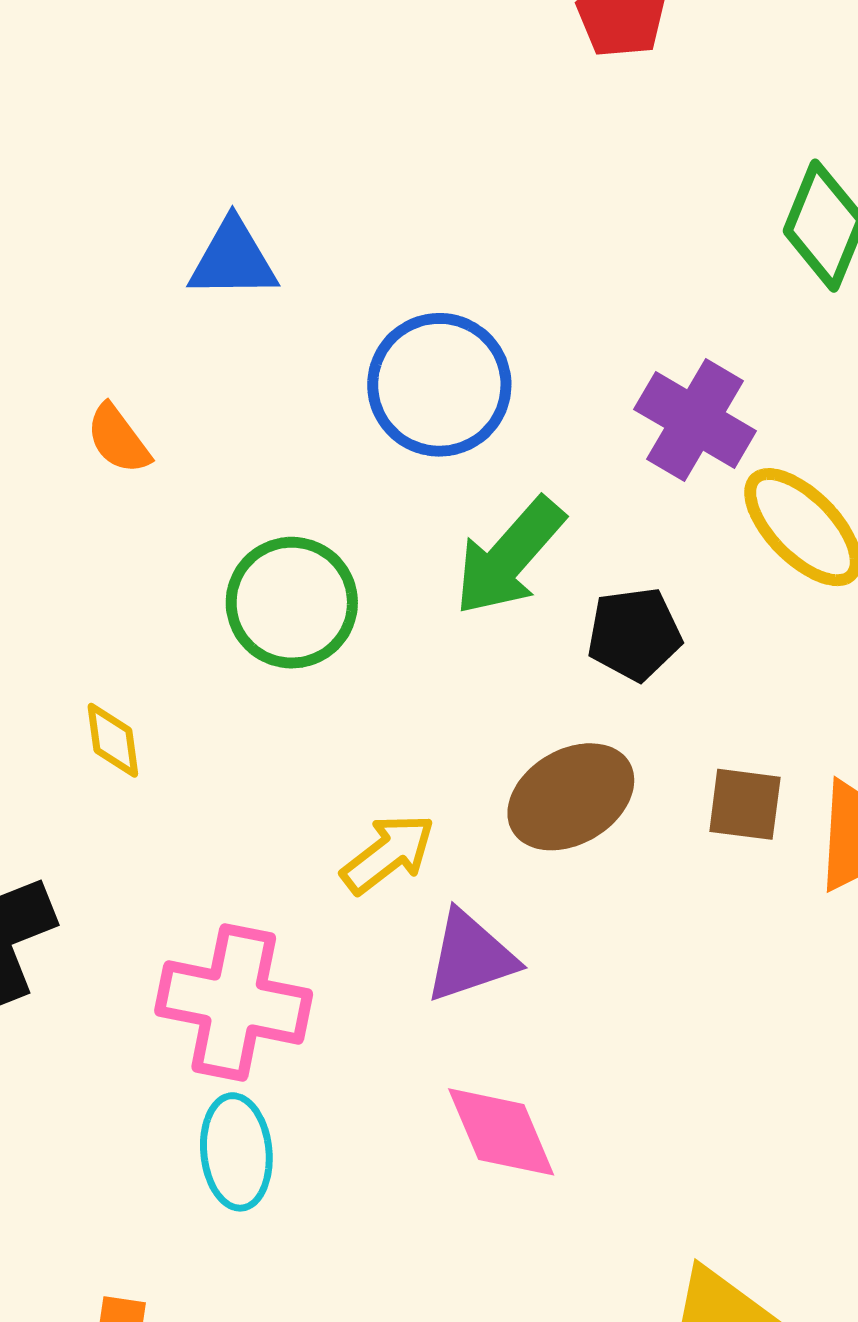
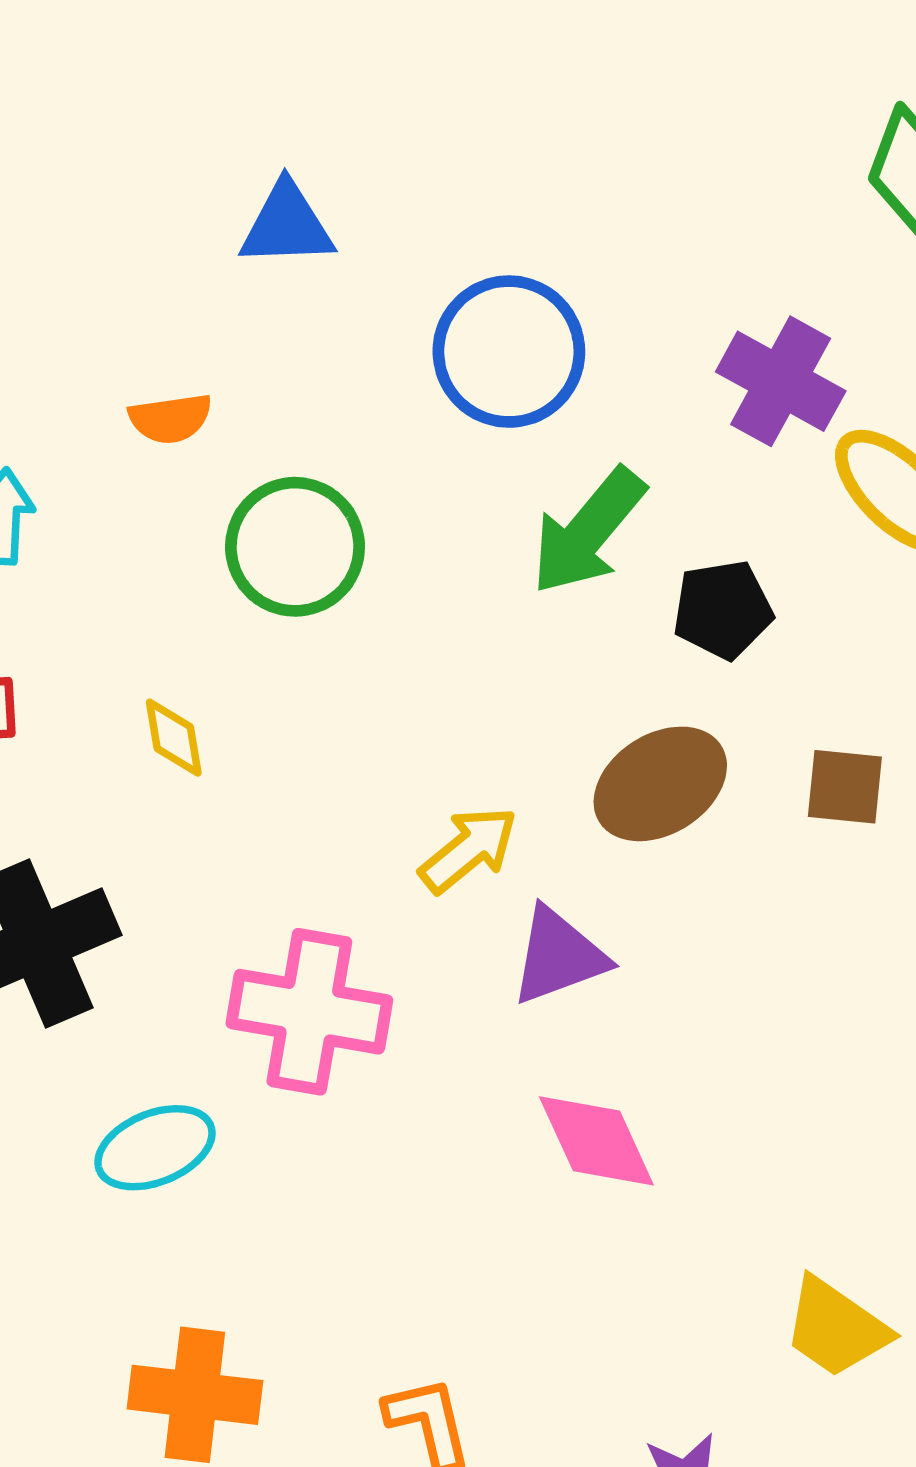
orange semicircle: (118, 439) -> (170, 419), turned -60
green circle: (292, 603) -> (295, 547), moved
cyan ellipse: (236, 1152) -> (155, 1148), moved, turned 75

